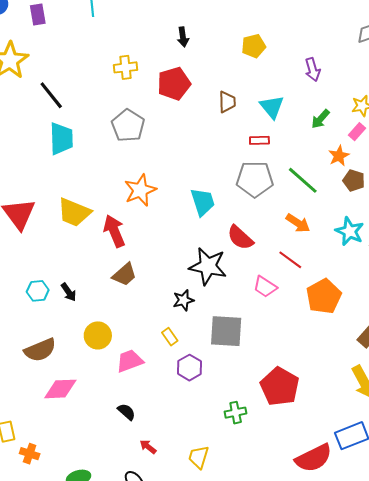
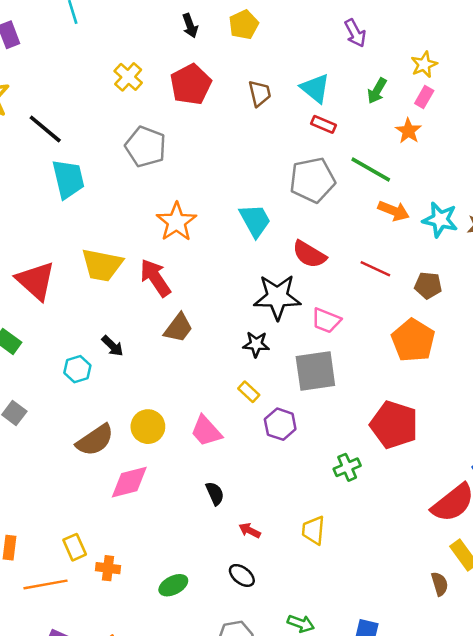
yellow pentagon: (254, 46) -> (244, 25), moved
yellow cross: (126, 67) -> (128, 77), turned -30
red rectangle: (259, 140) -> (323, 124), moved, turned 36
brown pentagon: (354, 181) -> (428, 285), moved
orange arrow: (298, 223) -> (394, 211), moved
pink trapezoid: (265, 287) -> (326, 320), moved
black arrow: (69, 292) -> (112, 346), moved
orange pentagon: (324, 296) -> (413, 340), moved
black star: (183, 300) -> (256, 344), turned 30
yellow circle: (98, 335) -> (148, 427), moved
pink trapezoid: (130, 361) -> (206, 431), turned -100
black semicircle: (126, 412) -> (215, 493), turned 36

